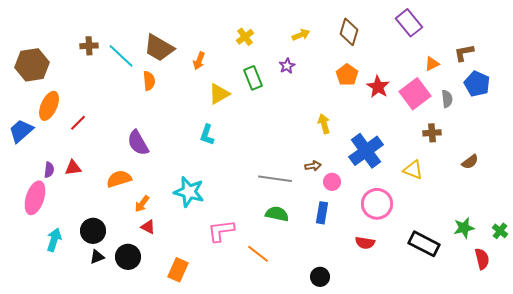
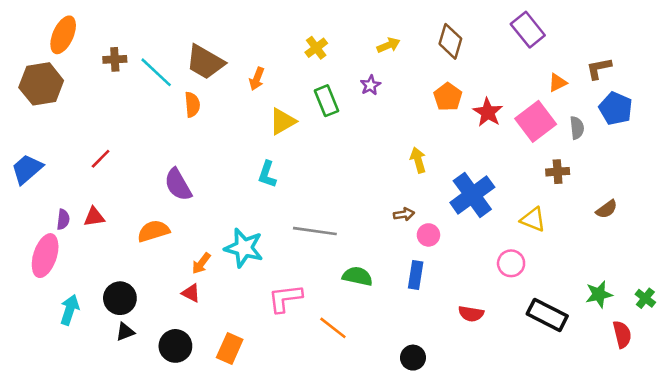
orange ellipse: (49, 106) -> (63, 35), moved
gray line: (275, 179) -> (315, 231), moved
orange arrow: (142, 204) -> (201, 263), moved
pink circle: (377, 204) -> (511, 263), moved, size x0.7
black circle: (128, 257) -> (175, 346), moved

